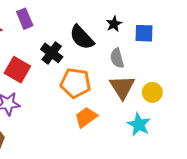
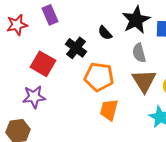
black star: (114, 24) -> (136, 20), size x1.8
black semicircle: (82, 37) -> (105, 33), size x0.6
orange trapezoid: (86, 117) -> (109, 110), turned -40

